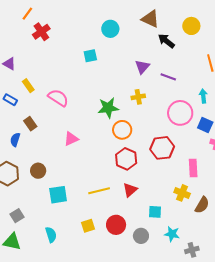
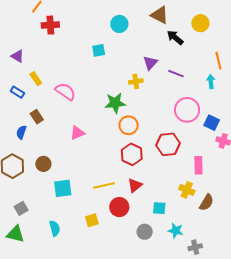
red cross: (41, 32) -> (50, 25), turned 30
cyan arrow: (203, 96) -> (211, 82), moved
yellow cross: (138, 97) -> (136, 81), moved
red circle: (116, 225) -> (119, 207), moved

